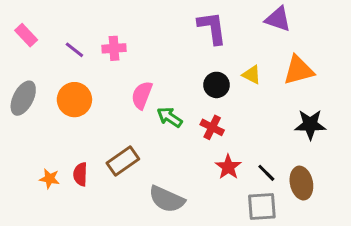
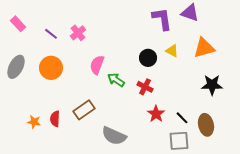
purple L-shape: (212, 28) -> (162, 19), moved
pink cross: (114, 48) -> (78, 33), turned -35

